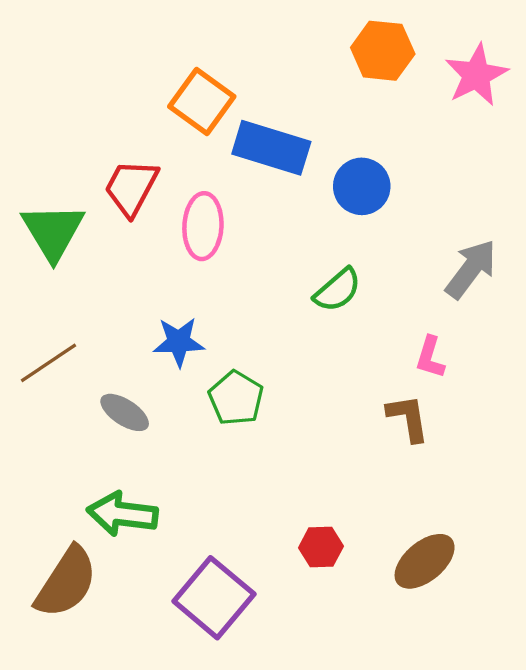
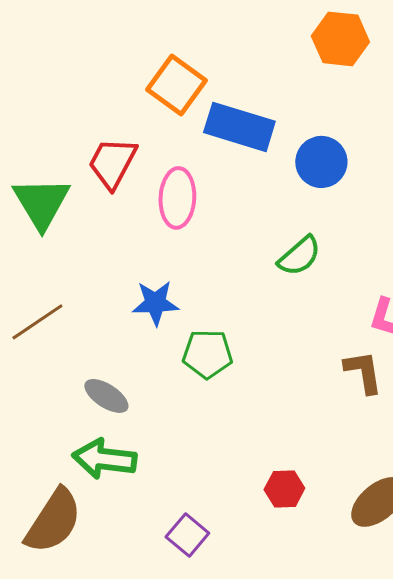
green pentagon: (236, 398) -> (207, 354), turned -30
gray ellipse: (125, 412) -> (106, 396), moved
purple square: (214, 598) -> (187, 535), size x0.6

